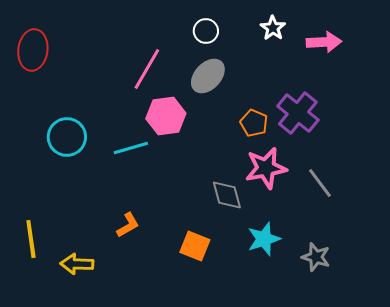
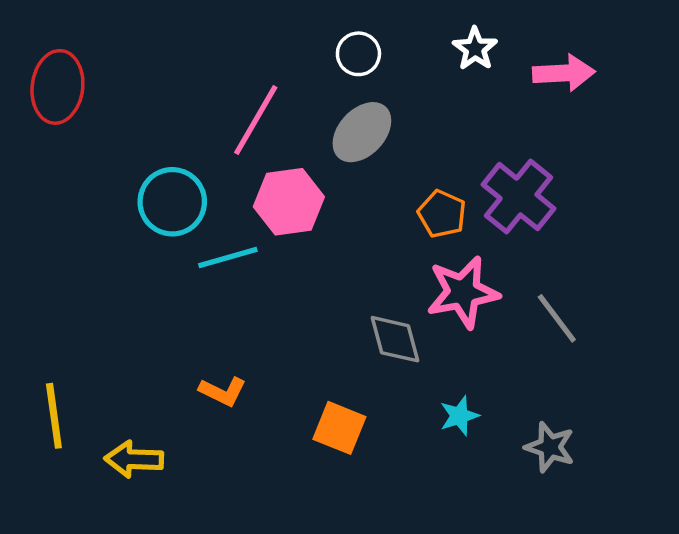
cyan circle: (67, 137) -> (172, 202), moved
orange L-shape: (128, 225) -> (223, 391), turned 56
cyan star: (264, 239) -> (459, 416), size x0.7

